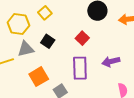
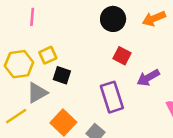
yellow square: (45, 13) -> (48, 55), moved, turned 32
red square: (82, 38) -> (122, 56), moved

